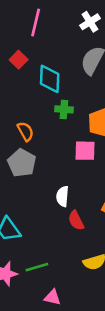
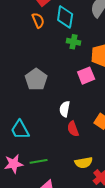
orange semicircle: (25, 131) -> (38, 20), moved
pink square: (85, 151) -> (86, 76), turned -30

